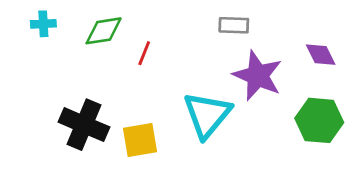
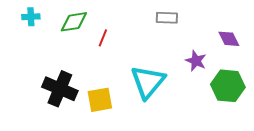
purple star: (258, 76) -> (196, 61), moved, size x0.6

